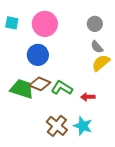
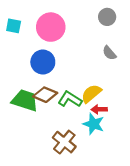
gray circle: (95, 24) -> (107, 17), moved
yellow semicircle: (101, 63) -> (91, 94), moved
cyan star: (83, 126) -> (94, 124), moved

